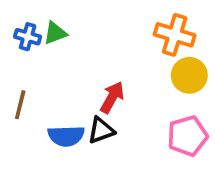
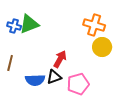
green triangle: (55, 33) -> (29, 24), size x1.5
pink pentagon: (187, 136) -> (78, 84), moved

